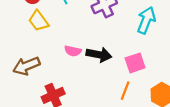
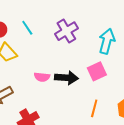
pink square: (135, 63) -> (97, 71), moved

